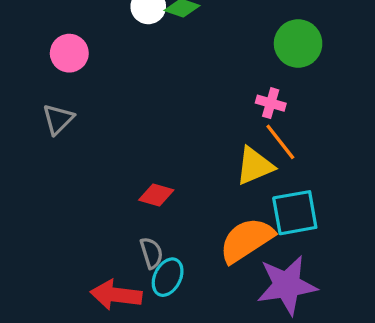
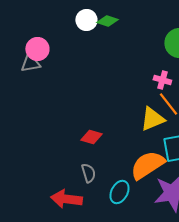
gray triangle: (58, 119) -> (30, 63), moved, turned 35
cyan ellipse: (168, 277) -> (119, 192), moved

